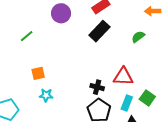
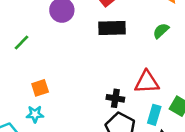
black rectangle: (99, 31) -> (112, 28), turned 50
cyan star: (46, 95) -> (35, 114), moved

